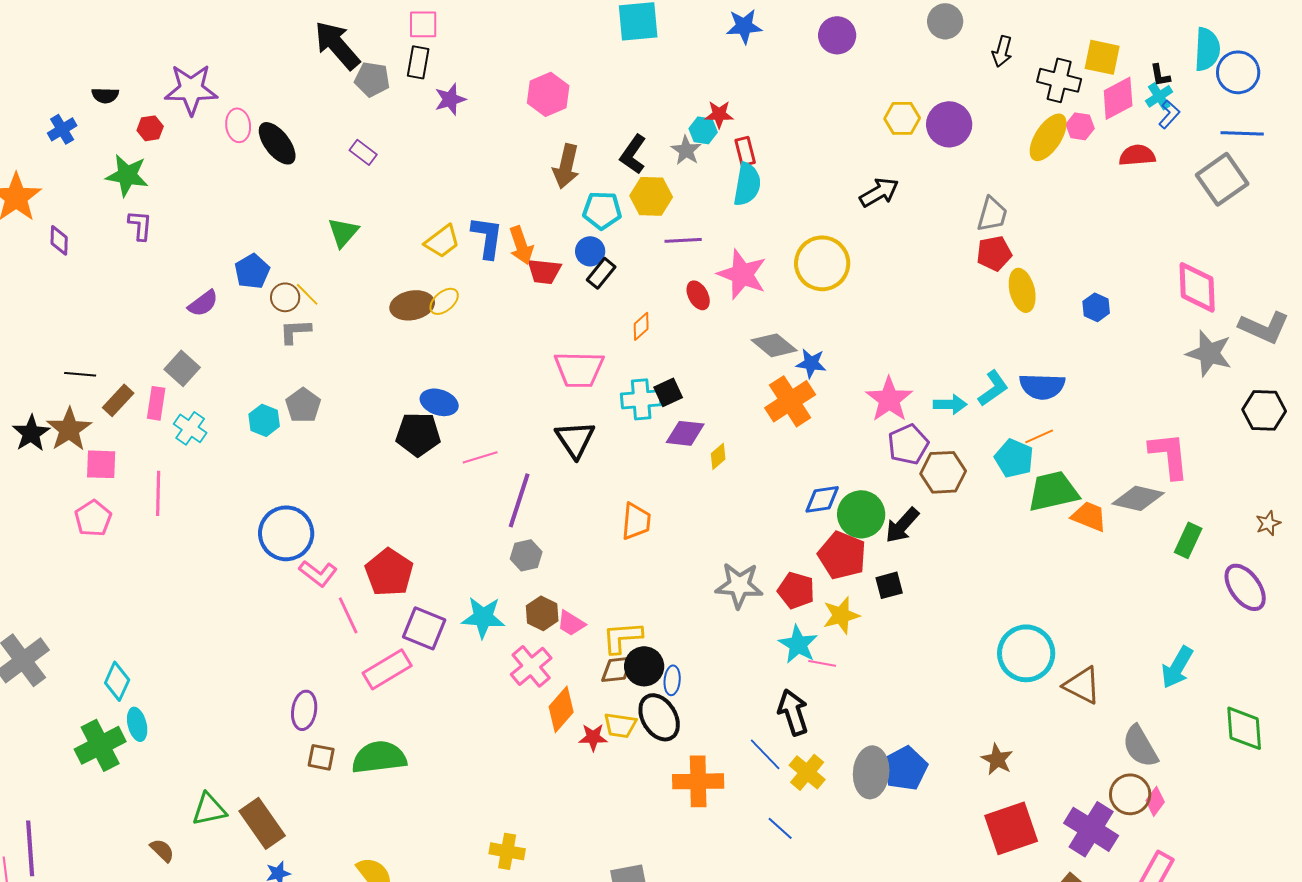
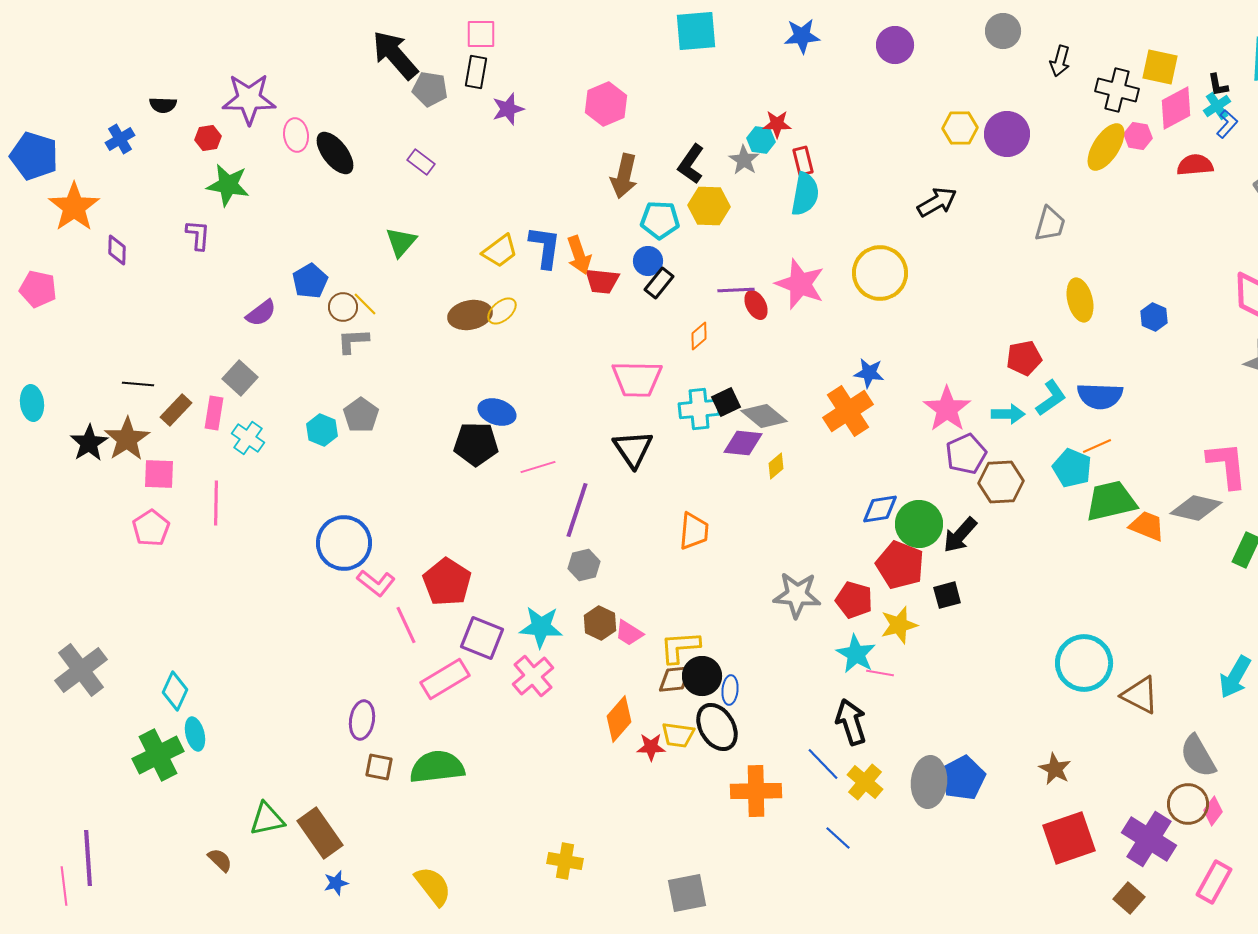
green star: (127, 175) -> (228, 185), moved
purple line: (683, 240) -> (736, 290), moved
red pentagon: (994, 253) -> (1024, 358), moved
gray diamond: (774, 345) -> (764, 416), moved
pink cross: (531, 666) -> (533, 676), moved

